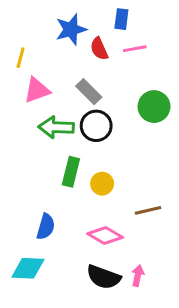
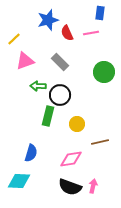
blue rectangle: (121, 19) -> (100, 13), moved
yellow line: (21, 58) -> (14, 39), turned 32
black circle: (96, 126) -> (60, 95), moved
green arrow: (56, 127) -> (38, 86), size x0.7
yellow circle: (102, 184) -> (77, 124), moved
pink diamond: (105, 236) -> (71, 159), turned -40

